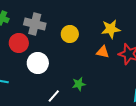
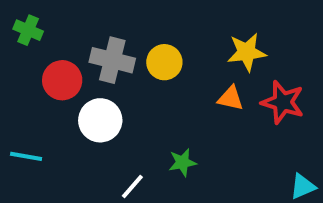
gray cross: (35, 24) -> (112, 60), moved

